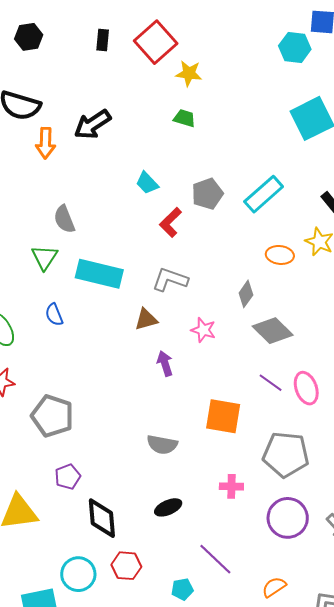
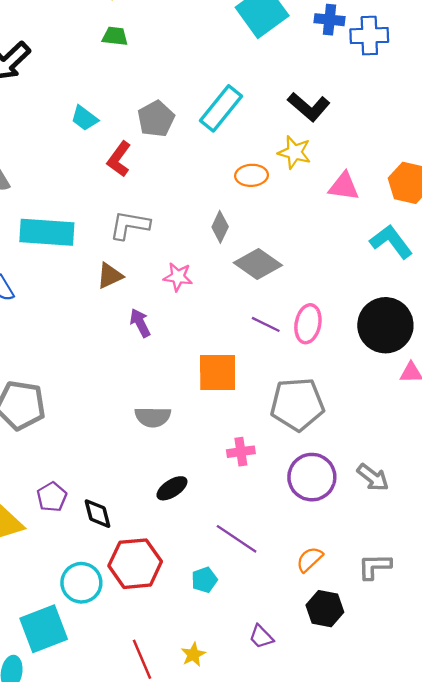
pink ellipse: (306, 388) -> (308, 324), turned 40
purple pentagon: (68, 477) -> (52, 497), moved
black diamond: (102, 518) -> (98, 514), size x0.7
red hexagon: (126, 566) -> (135, 564), size x1.5

